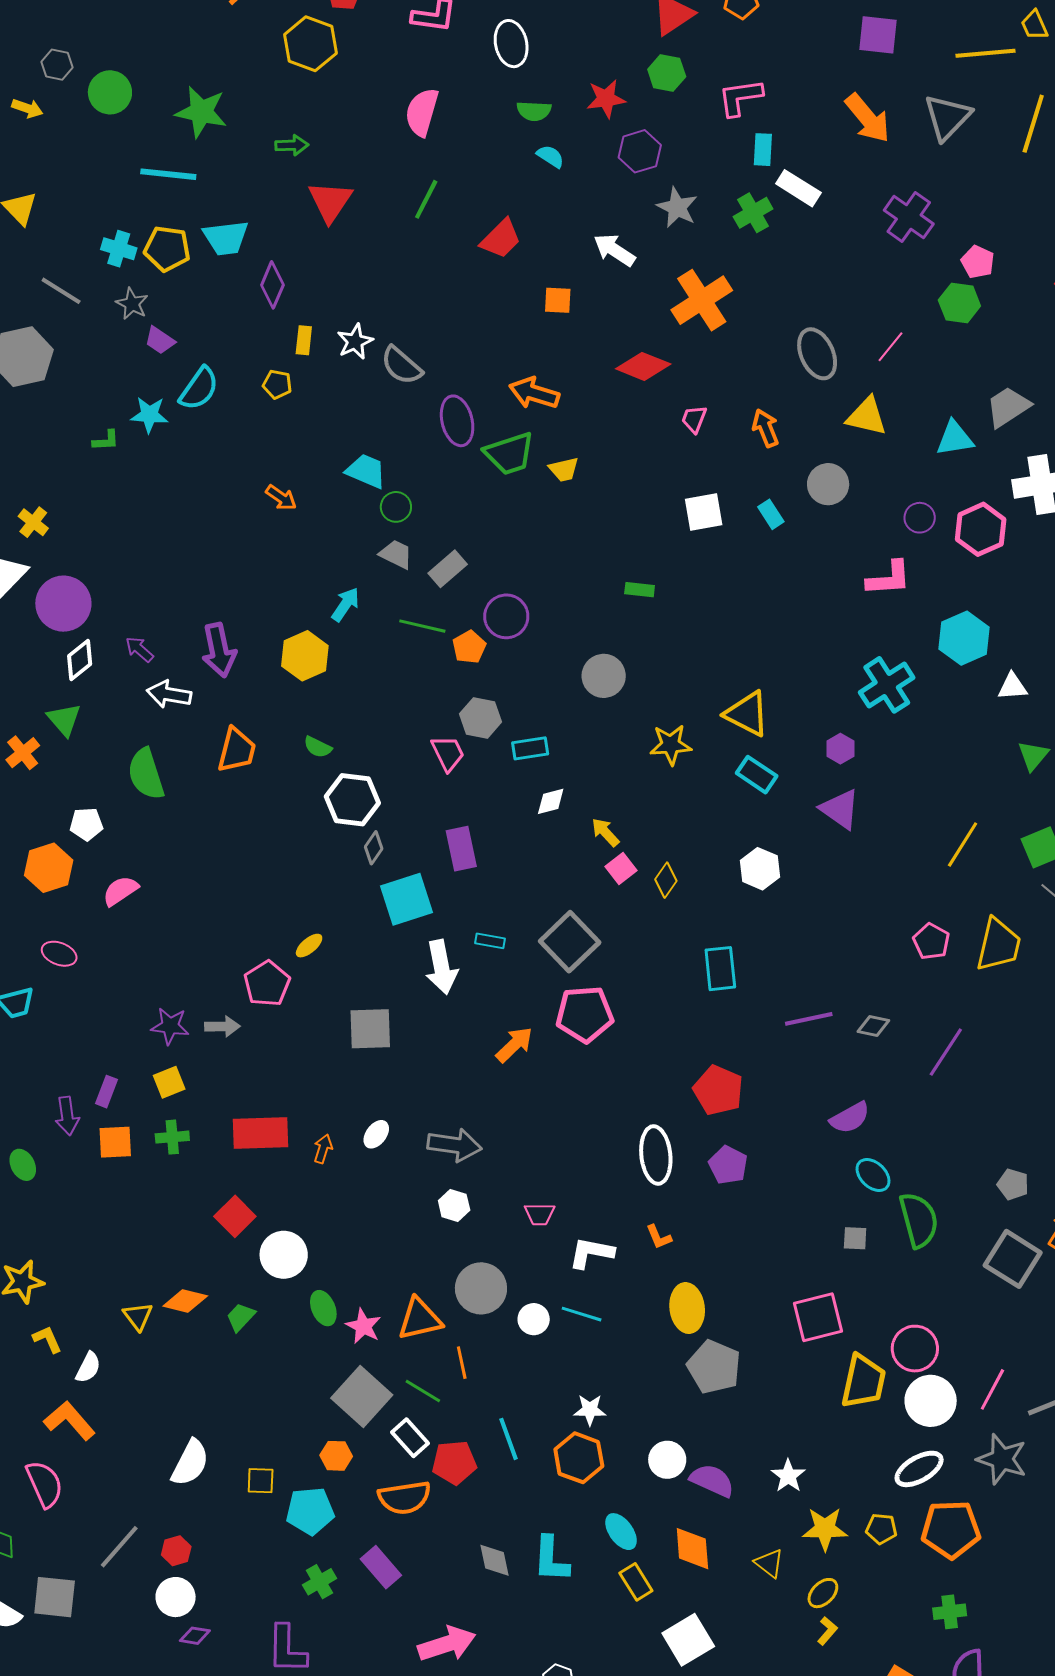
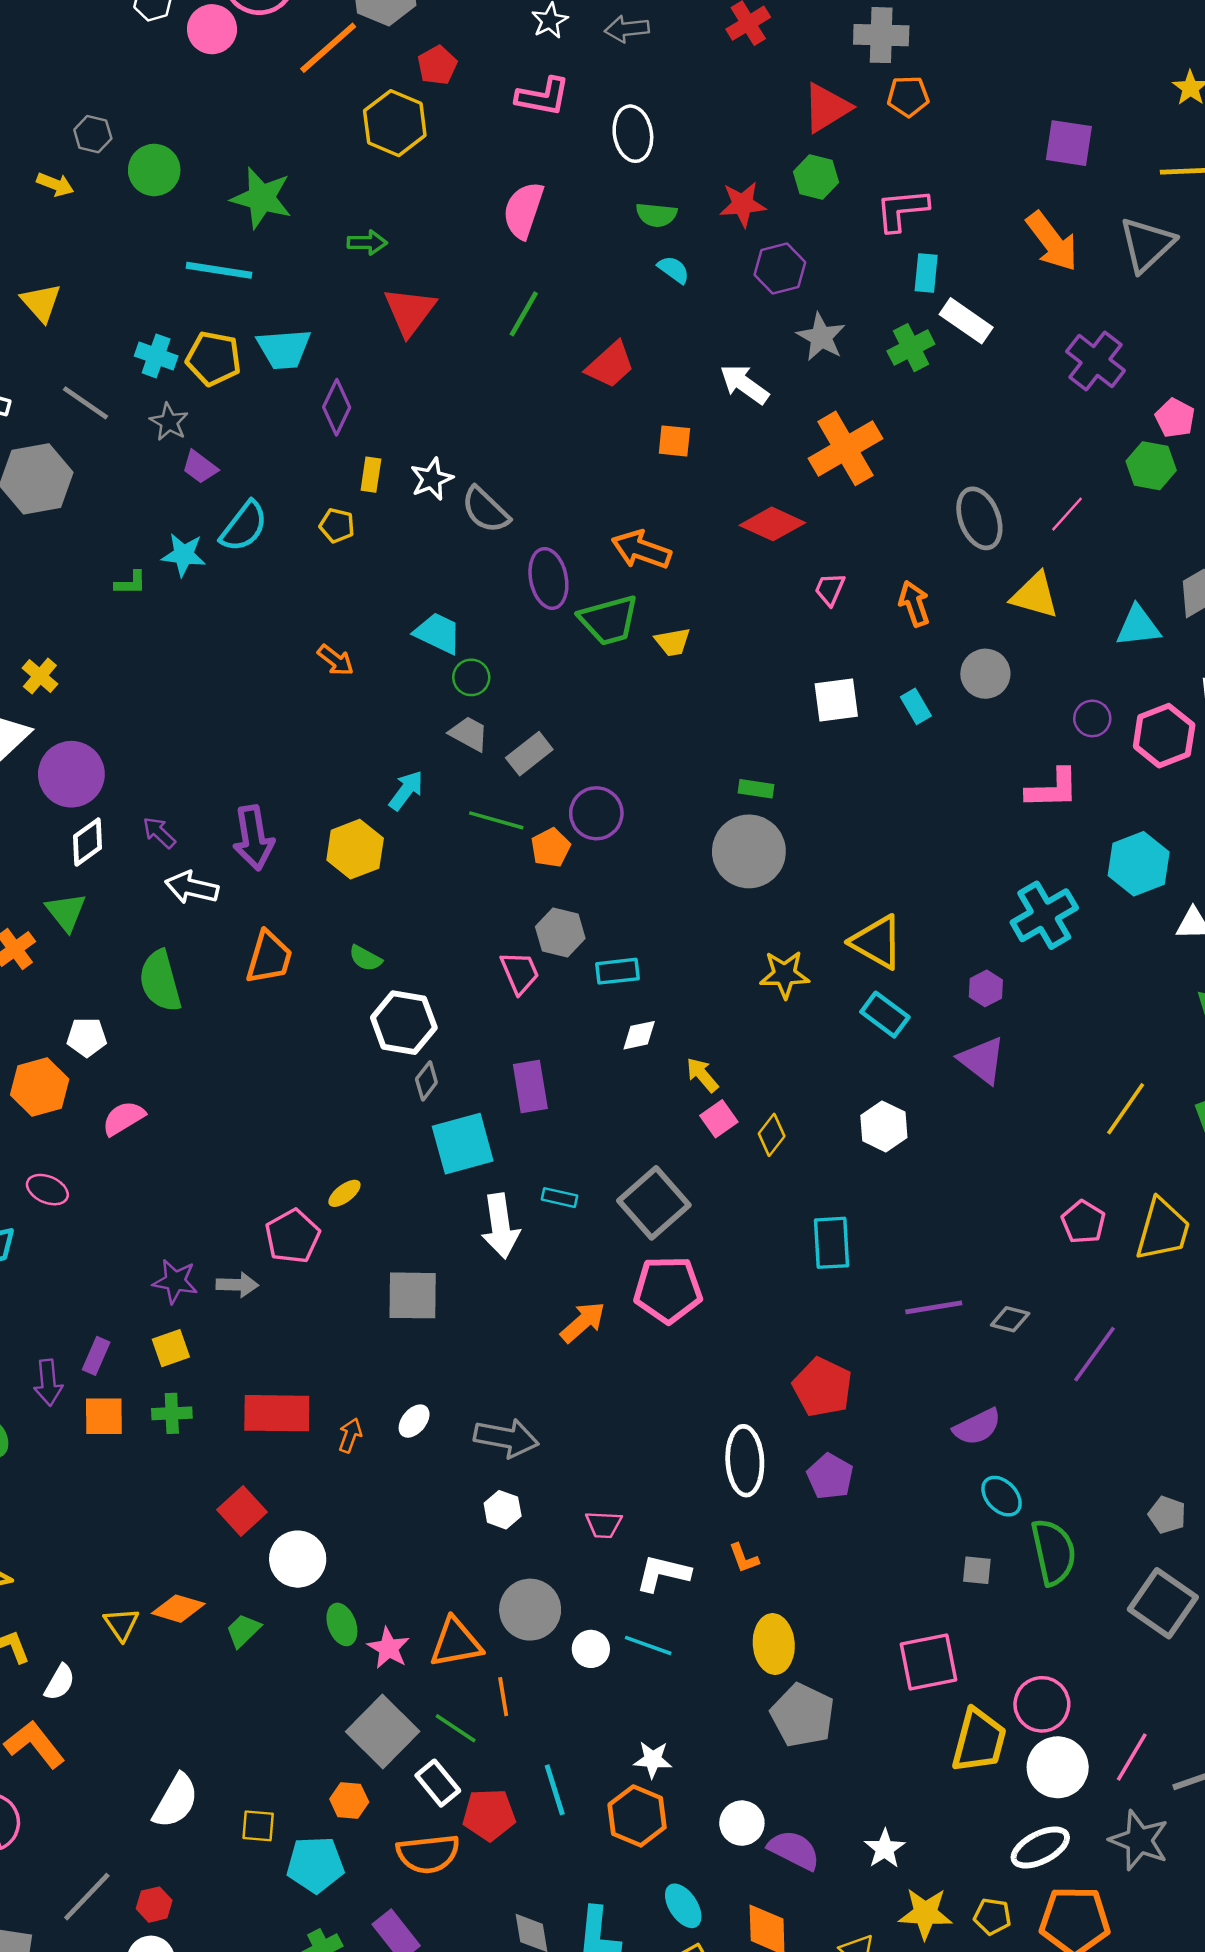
gray circle: (604, 676) -> (749, 851), moved, size x1.4

